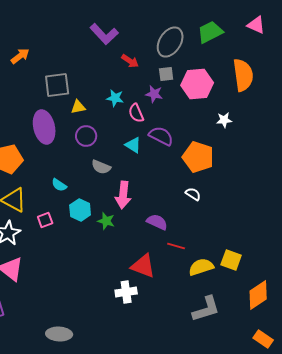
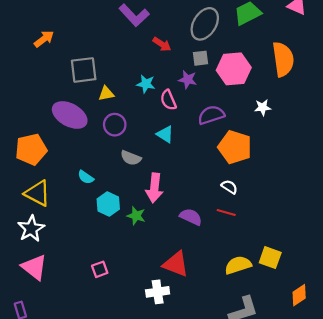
purple ellipse: (44, 127) -> (70, 115), turned -48
purple semicircle: (161, 136) -> (211, 115), moved, turned -45
pink square: (45, 220) -> (100, 269), moved
red line: (176, 246) -> (226, 213), moved
orange diamond: (258, 295) -> (299, 295), size x0.7

